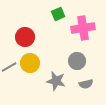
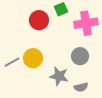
red circle: (25, 37) -> (39, 20), moved
gray semicircle: (86, 84) -> (81, 87), moved

